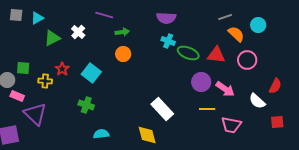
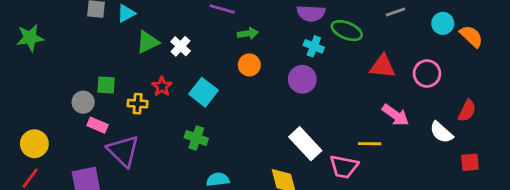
white cross: (78, 32) -> (181, 46), moved
orange semicircle: (236, 34) -> (471, 36), moved
green ellipse: (188, 53) -> (347, 31), moved
purple circle: (201, 82) -> (302, 79), moved
pink trapezoid: (231, 125) -> (344, 167), moved

